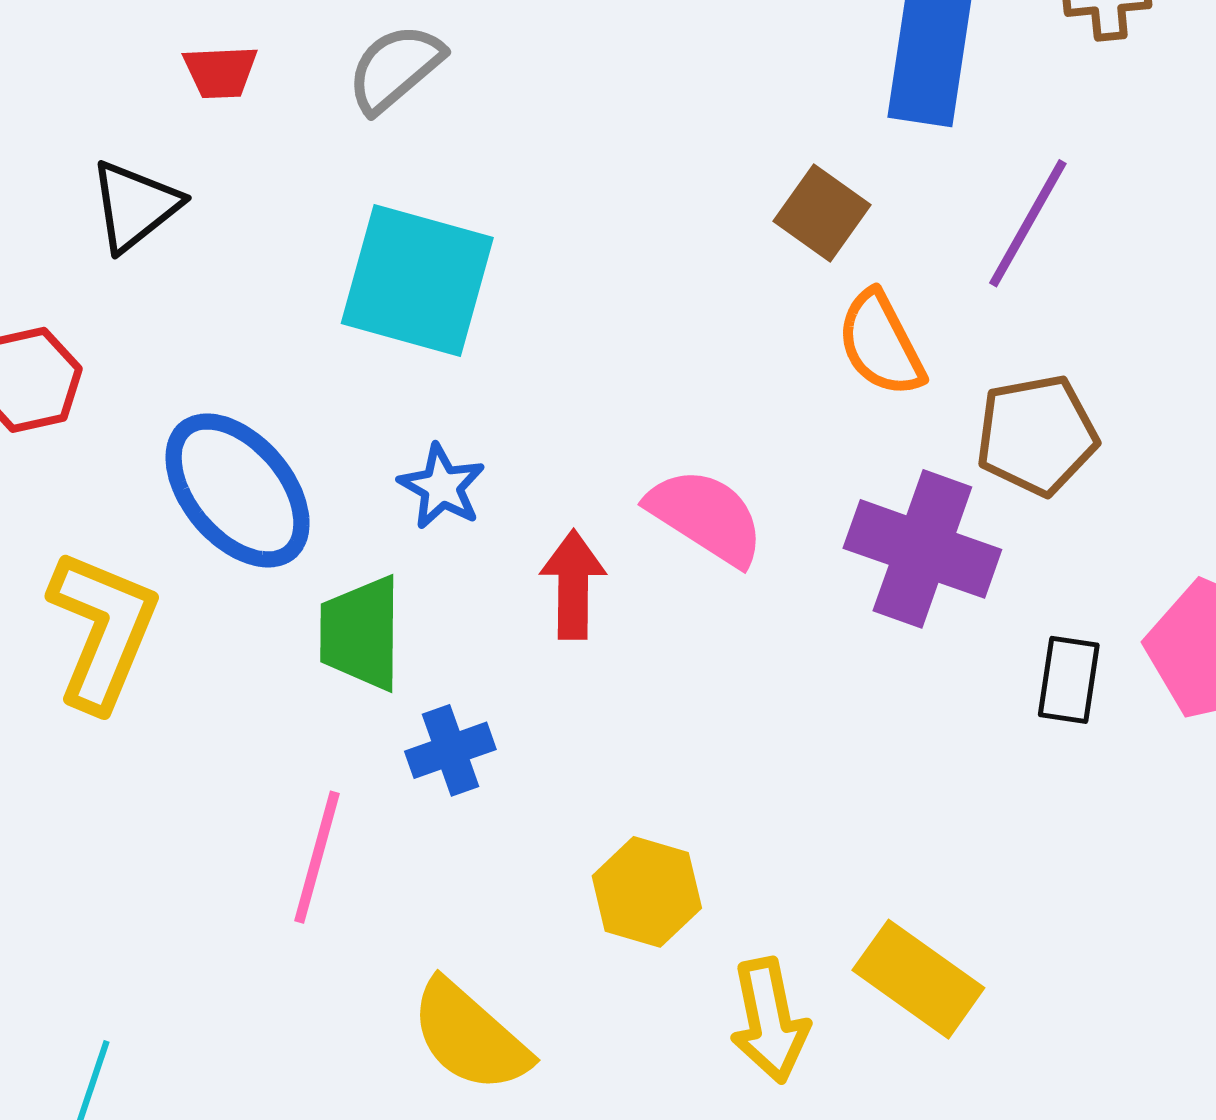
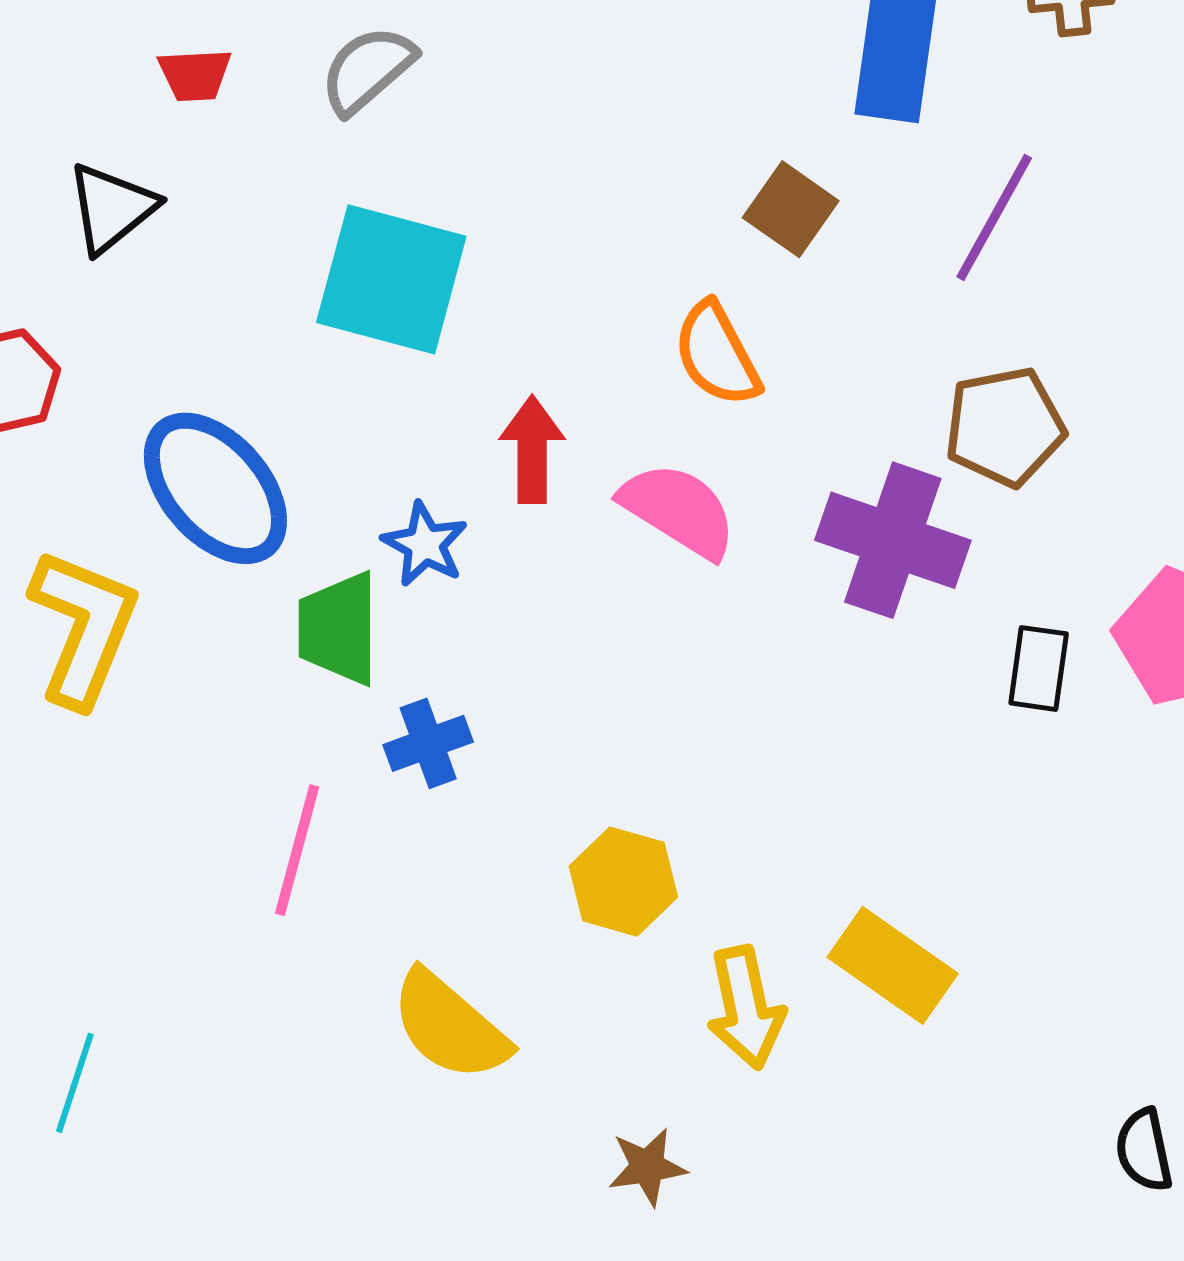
orange semicircle: (881, 344) -> (717, 354), moved
blue star: (442, 487) -> (425, 544), moved
red arrow: (573, 585) -> (532, 450), moved

